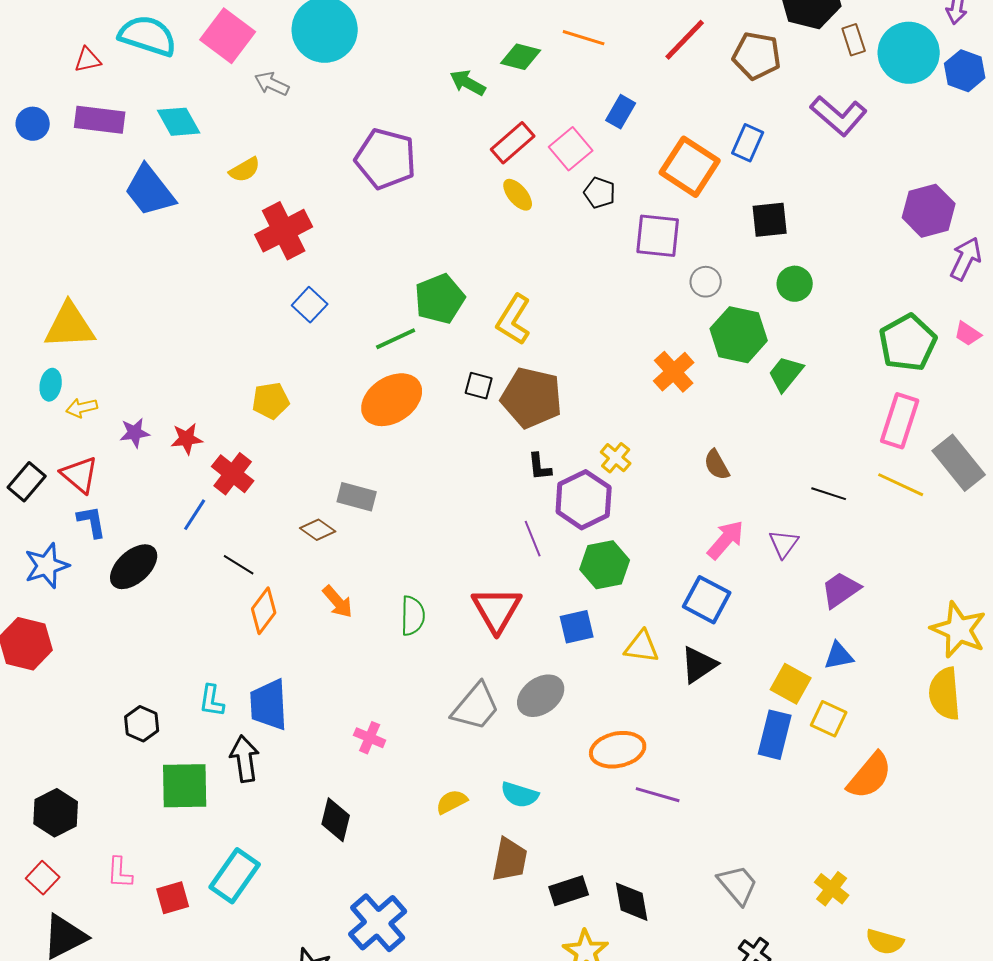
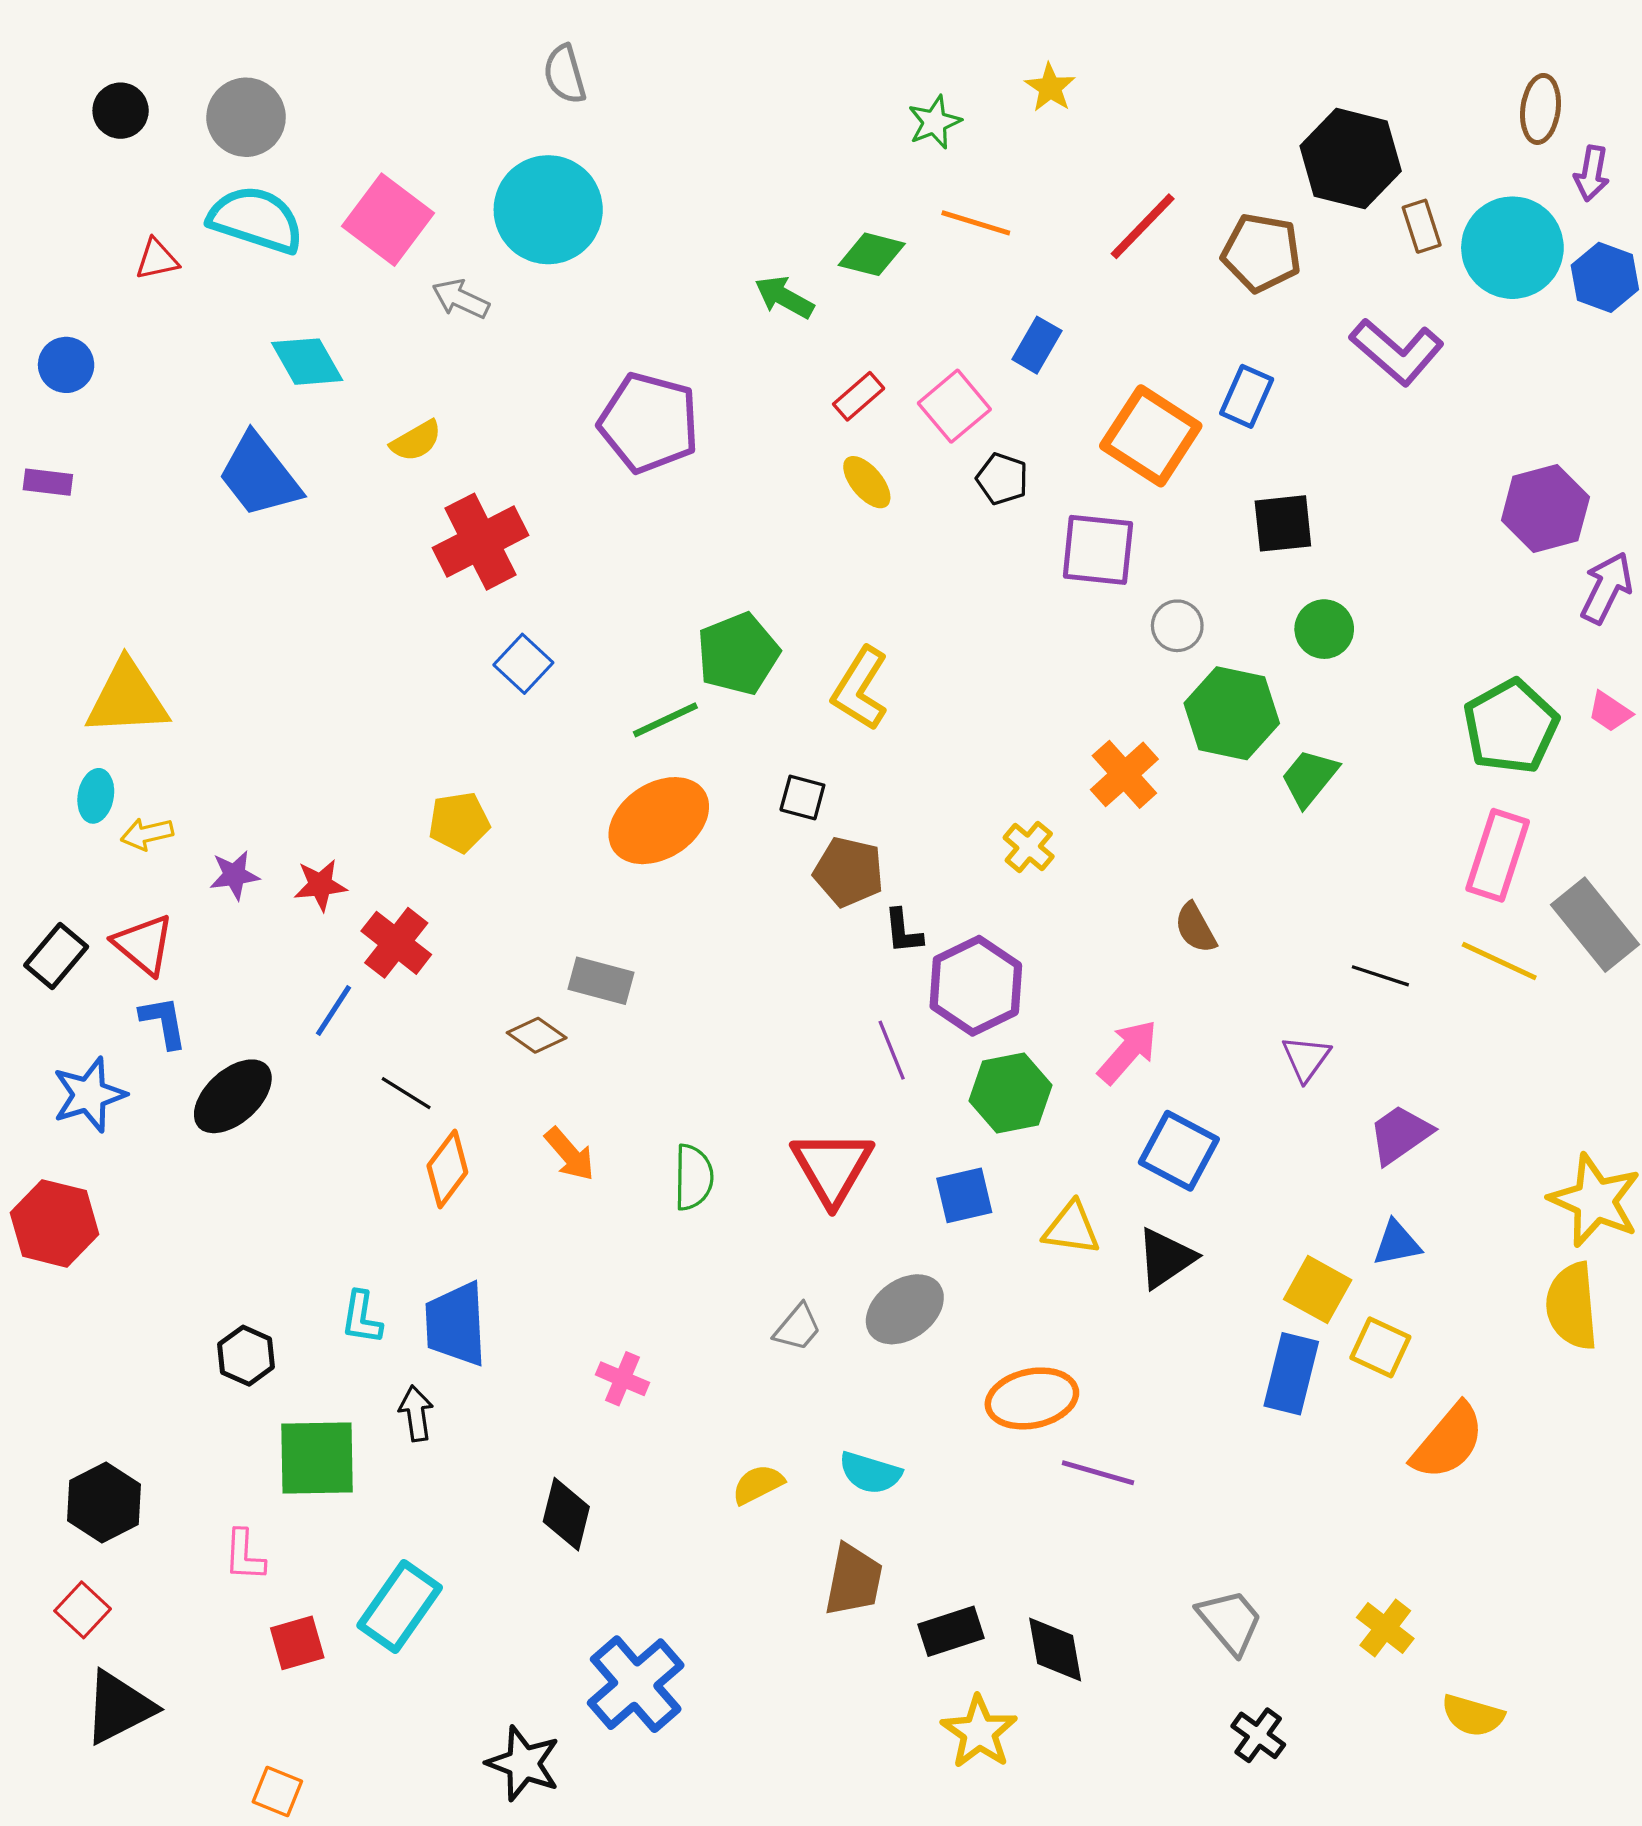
purple rectangle: (100, 120) -> (48, 482), moved, size x0.6
red rectangle: (513, 143) -> (859, 396), size x0.7
brown pentagon: (532, 398) -> (849, 872), moved, size x0.7
yellow cross: (616, 458) -> (1029, 847), moved
pink arrow: (726, 540) -> (1128, 1052), moved
gray trapezoid: (476, 707) -> (797, 1327), size x0.6
black arrow: (245, 759) -> (416, 1413), size x0.7
pink L-shape: (120, 873) -> (244, 1555), moved

